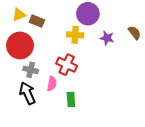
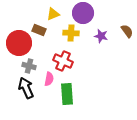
yellow triangle: (19, 15) -> (53, 14), moved
brown rectangle: (37, 21) -> (39, 30), moved
green rectangle: (71, 100) -> (67, 94), size x1.5

